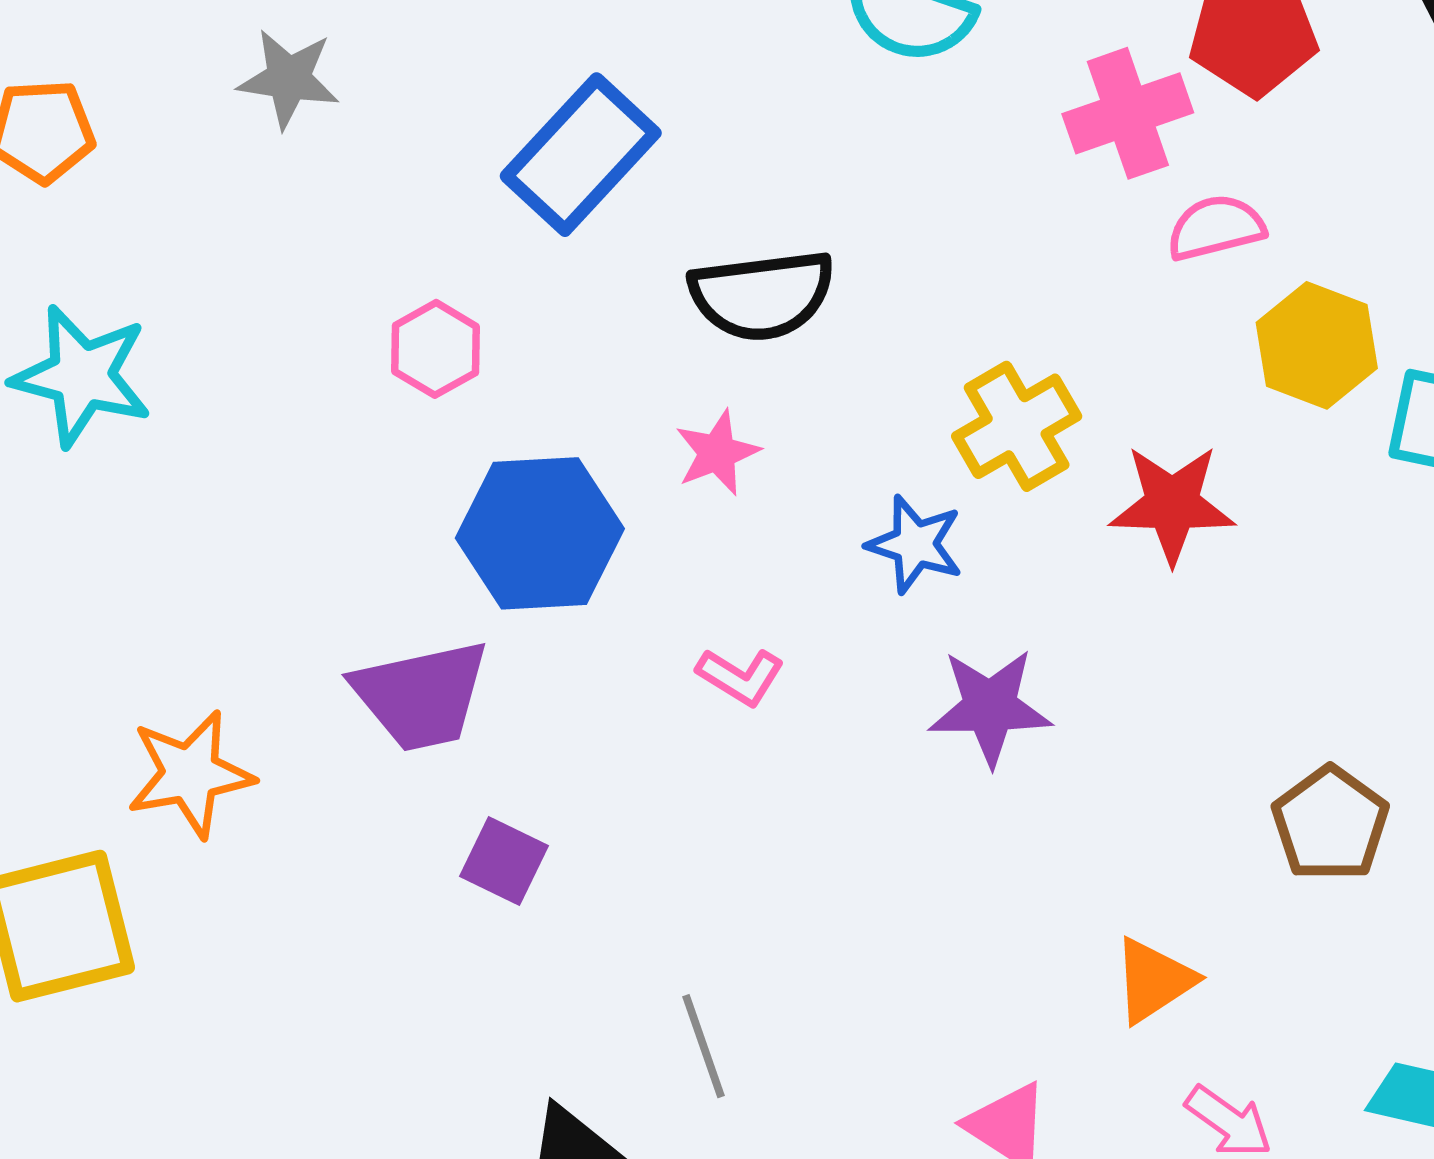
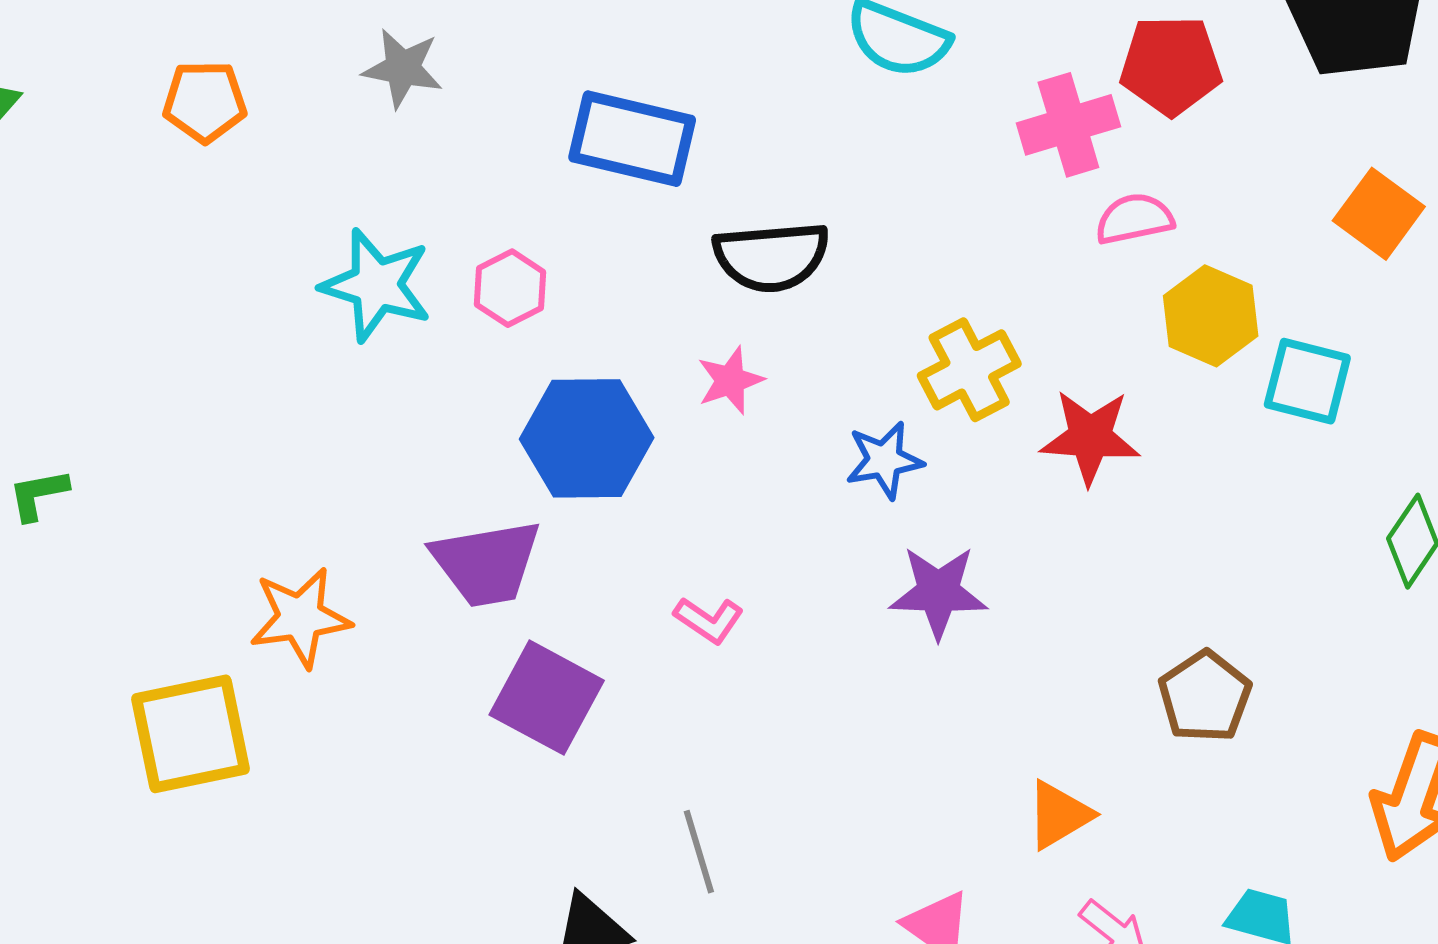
blue rectangle: (581, 155) -> (632, 139), turned 58
cyan star: (82, 376) -> (376, 285), moved
blue star: (915, 544) -> (884, 460), turned -30
pink L-shape: (740, 677) -> (709, 620), moved
purple square: (504, 861) -> (547, 698), size x1.6

